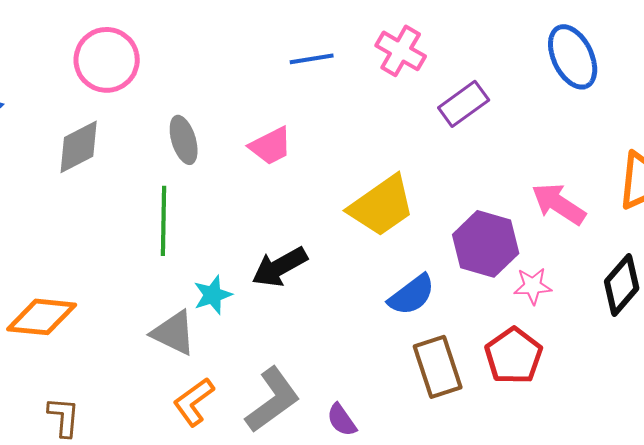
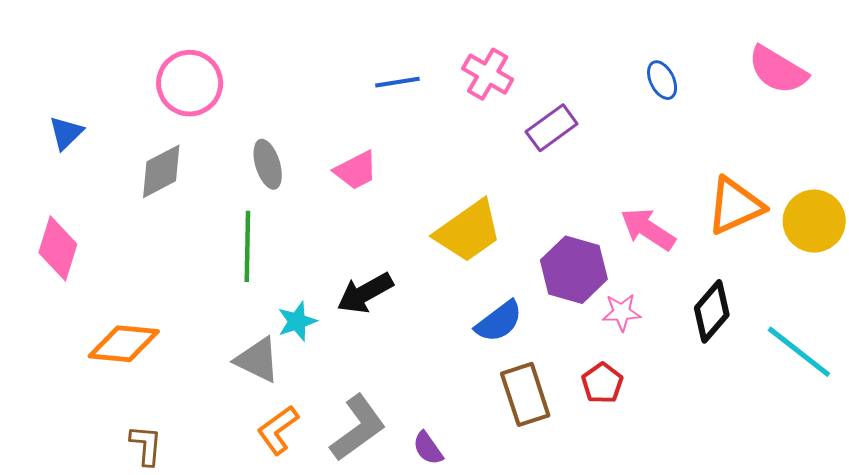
blue ellipse: (573, 57) -> (662, 80), size x0.6
red pentagon: (514, 356) -> (602, 383), size x0.7

